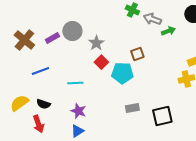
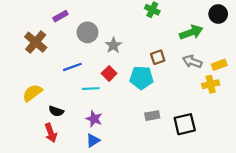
gray arrow: (152, 19) -> (192, 62), moved
green arrow: (168, 31) -> (191, 32), size x1.5
purple rectangle: (52, 38) -> (60, 16), moved
red square: (101, 62) -> (109, 73), moved
blue line: (40, 71) -> (72, 67), moved
yellow semicircle: (19, 103) -> (32, 93), moved

